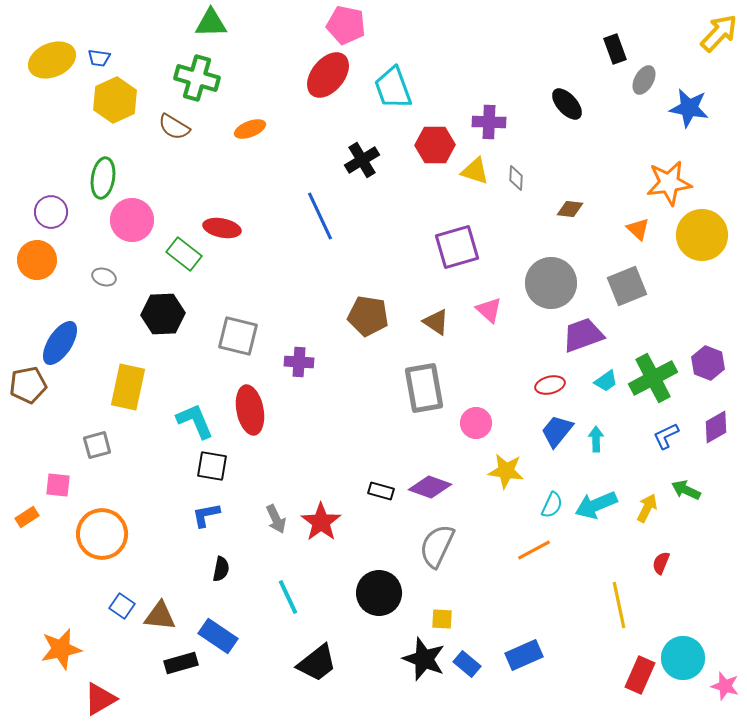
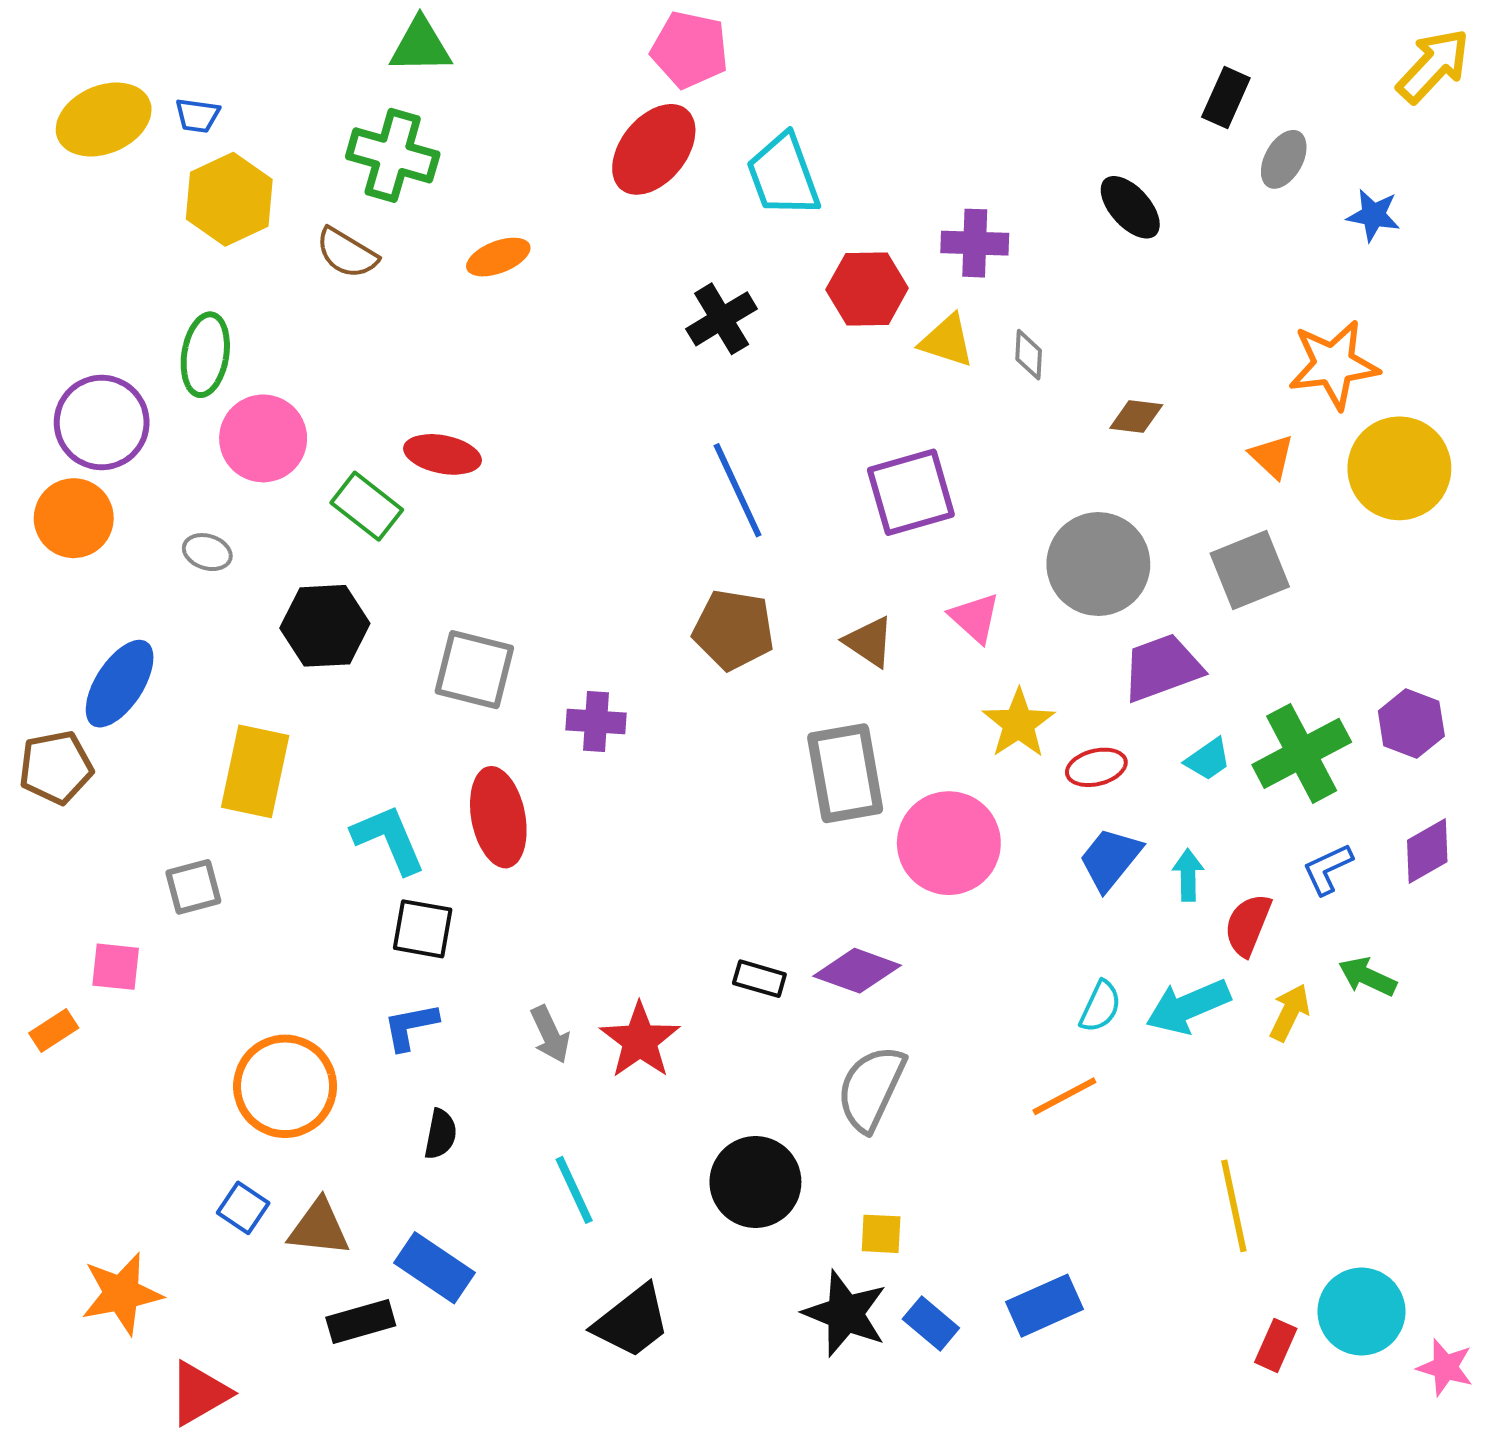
black rectangle: (615, 49) -> (1226, 98), turned 44
blue star: (689, 108) -> (1373, 215), size x0.7
purple circle: (51, 212) -> (102, 422), size x1.4
blue line: (320, 216) -> (738, 490), moved
pink circle: (476, 423) -> (949, 843), size x1.6
yellow star: (506, 471) -> (1019, 723), moved, turned 30
orange circle: (102, 534) -> (285, 1086), moved
red semicircle: (661, 563) -> (1248, 925), moved, size x1.4
red rectangle: (640, 675) -> (1276, 1345), size x0.7

